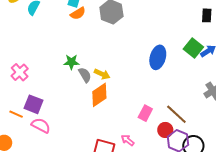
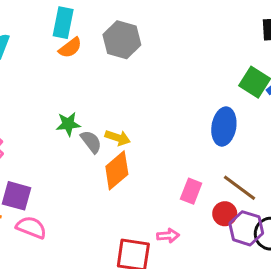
blue ellipse: (158, 57) -> (224, 126), moved
pink arrow: (128, 140) -> (168, 236), turned 144

